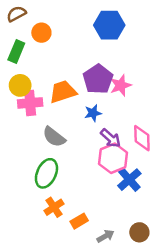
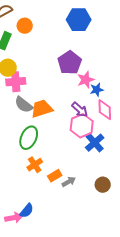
pink star: (121, 85) -> (86, 80), moved
orange trapezoid: (63, 92) -> (42, 109), moved
blue star: (93, 113) -> (97, 90), moved
gray semicircle: (54, 137) -> (24, 105), moved
gray arrow: (105, 236) -> (69, 182), moved

